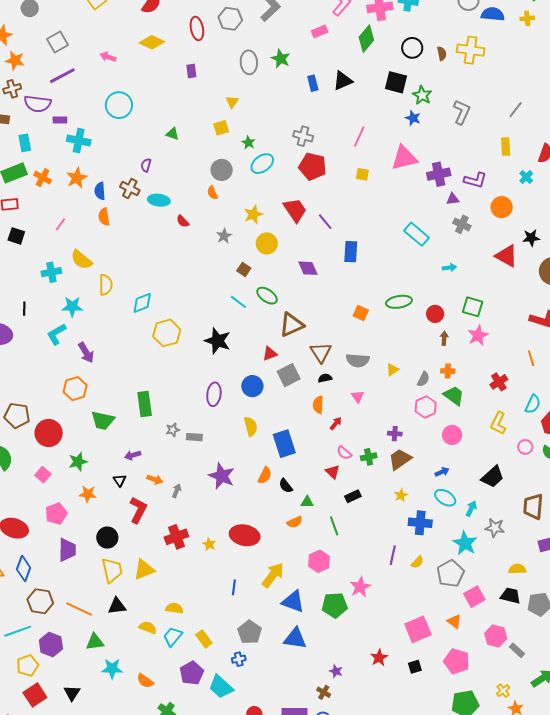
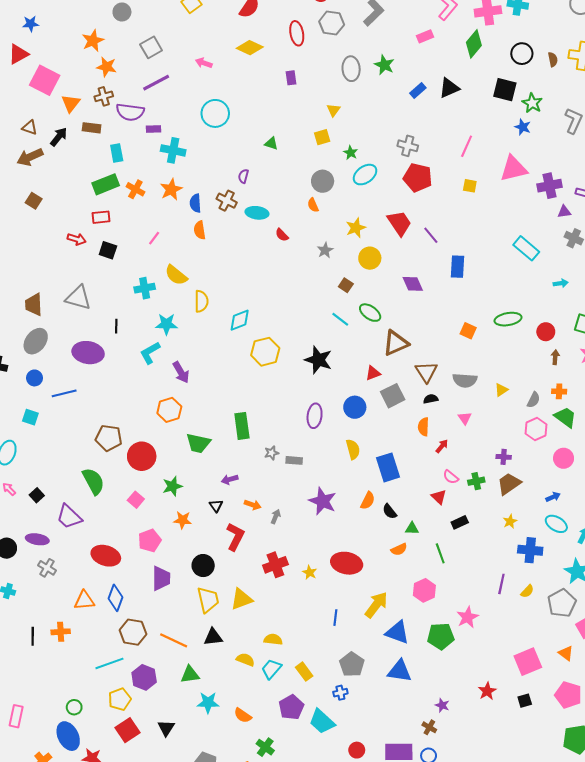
blue rectangle: (313, 83) -> (418, 90), turned 63

